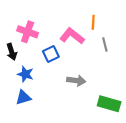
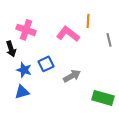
gray line: (105, 44) -> (109, 40), moved
blue square: (51, 54) -> (46, 64), moved
gray arrow: (76, 80) -> (72, 76), turned -36

